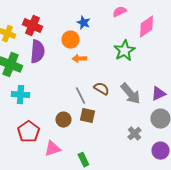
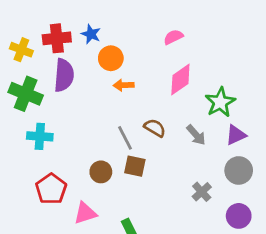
pink semicircle: (119, 12) -> (173, 37), moved
blue star: (83, 23) -> (91, 34), moved
red cross: (32, 26) -> (57, 38), turned -30
pink diamond: (146, 27) -> (180, 80), moved
green star: (124, 51) -> (220, 102), moved
gray arrow: (130, 94) -> (196, 135), size x0.7

